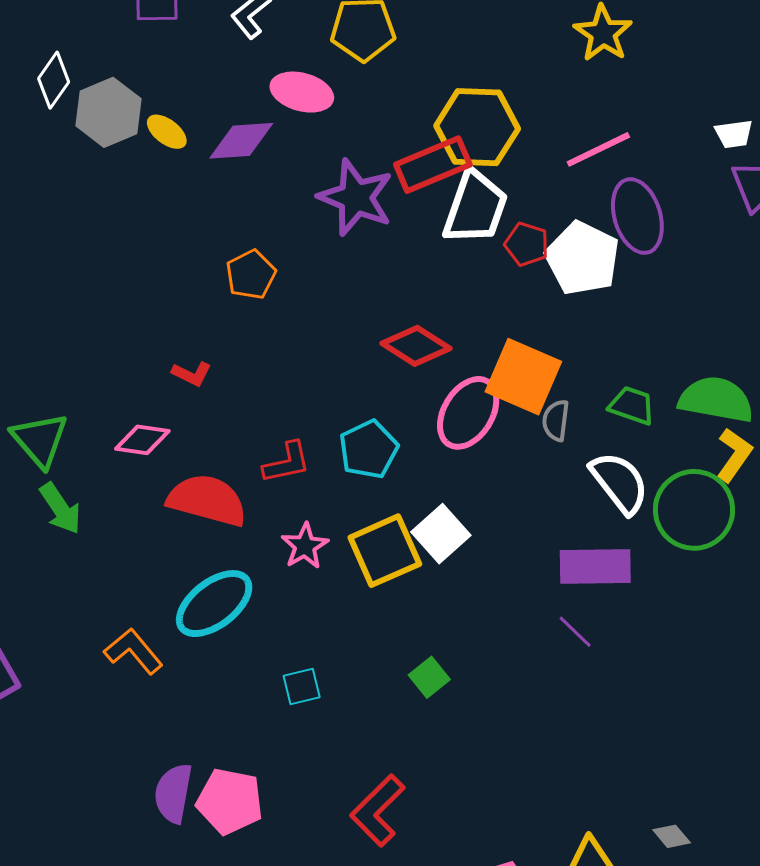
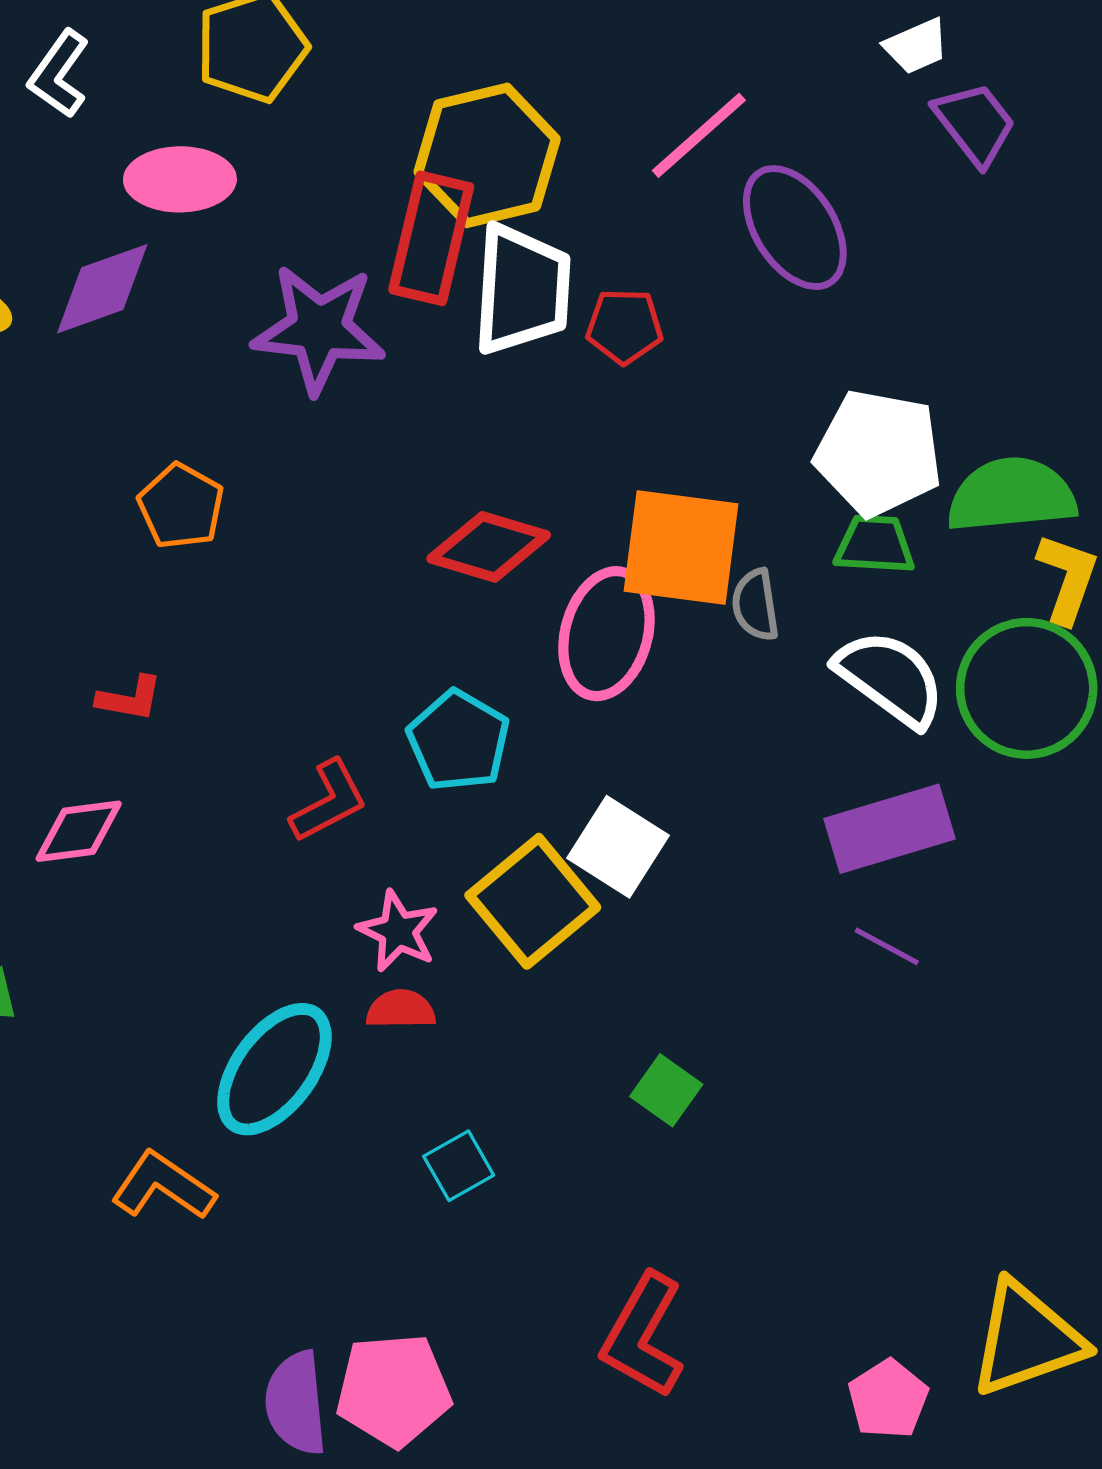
red rectangle: (433, 165) -> (431, 238), turned -38
white pentagon: (583, 258) -> (878, 453), moved
red semicircle: (207, 500) -> (401, 1009), moved, size x0.5

